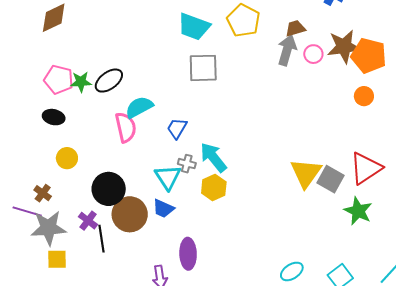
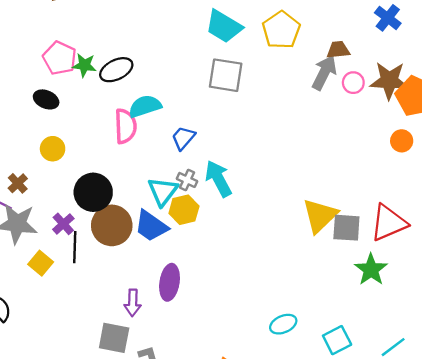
gray square: (330, 179) -> (346, 228), turned -36
yellow hexagon: (214, 187) -> (184, 210), moved
blue trapezoid: (163, 209) -> (151, 226), size x1.4
yellow square: (57, 259) -> (41, 263), moved, turned 30

